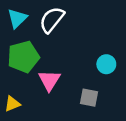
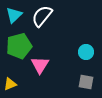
gray square: (89, 98) -> (86, 82), moved

